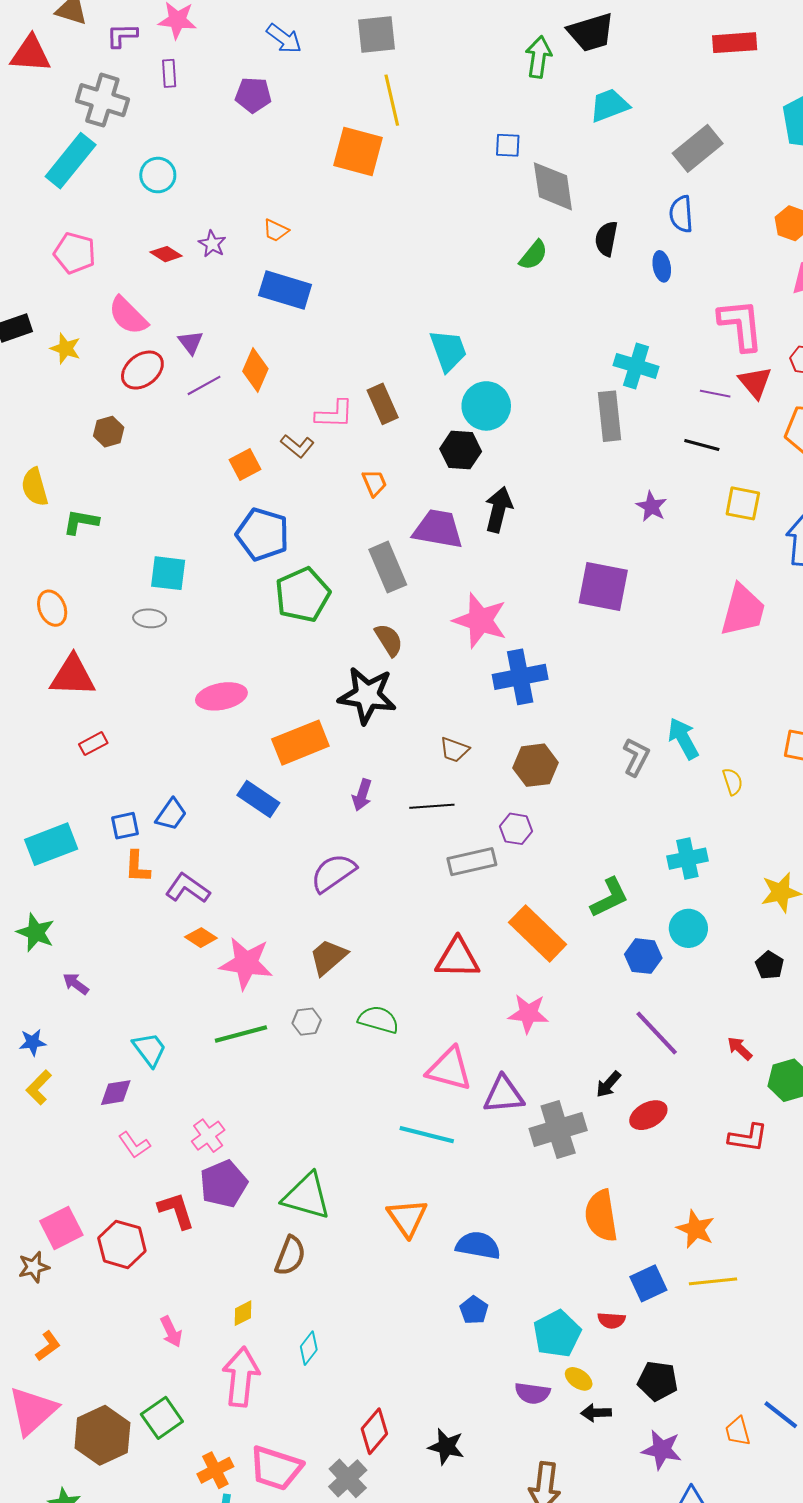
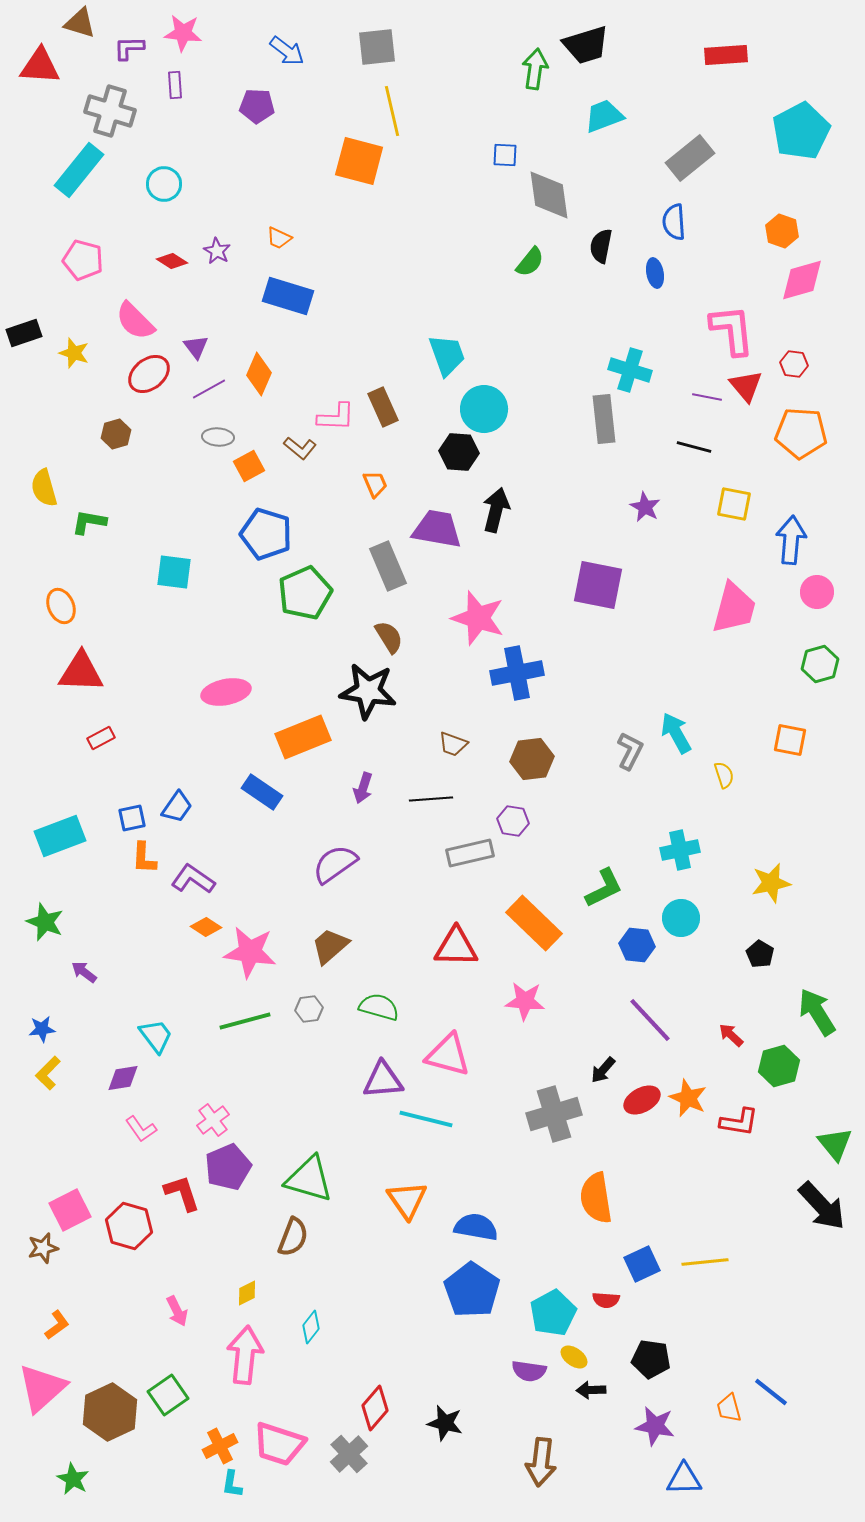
gray ellipse: (150, 618) -> (218, 437), moved
purple triangle: (504, 1095) -> (383, 1080), moved
orange star: (696, 1229) -> (688, 1098), moved
blue pentagon: (474, 1310) -> (472, 1290), size x2.0

